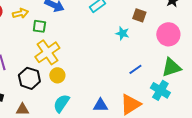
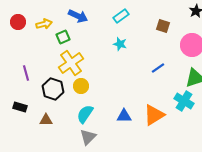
green square: (39, 26) -> (63, 37), turned -32
cyan star: (122, 33) -> (120, 44), moved
blue line: (135, 69) -> (158, 68), moved

